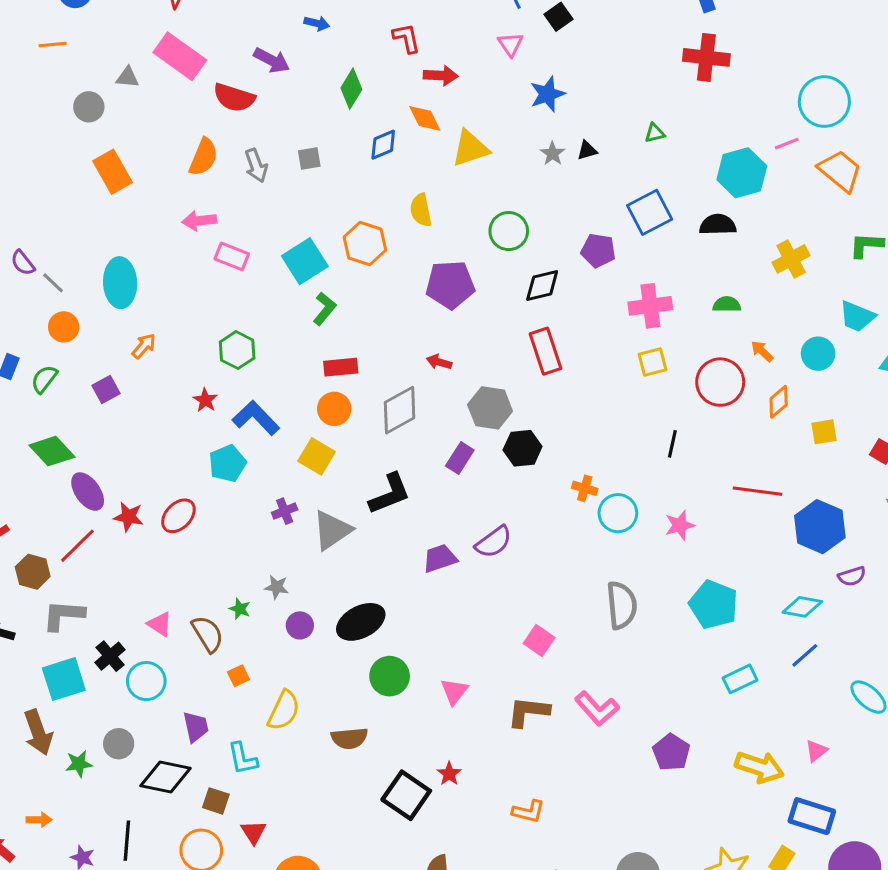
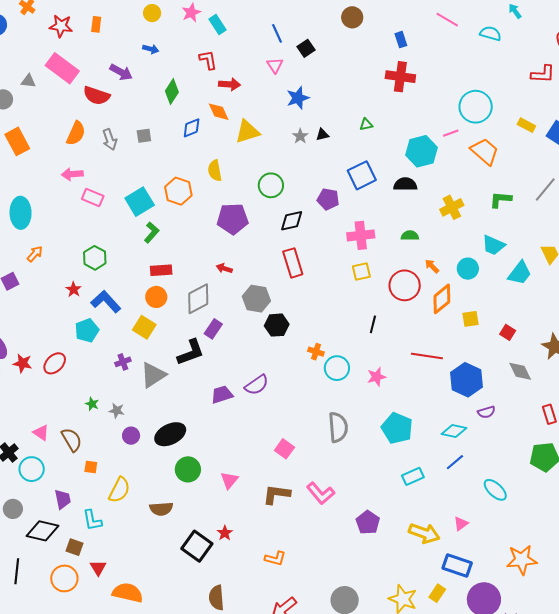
orange diamond: (779, 402) -> (442, 299), size x1.4
purple rectangle: (460, 458) -> (213, 329), moved
green star: (240, 609) -> (92, 404), moved
orange square: (238, 676) -> (91, 467), turned 32

